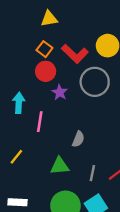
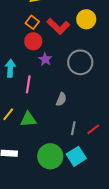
gray circle: (95, 82) -> (80, 62), moved
green triangle: (60, 166) -> (28, 119), moved

